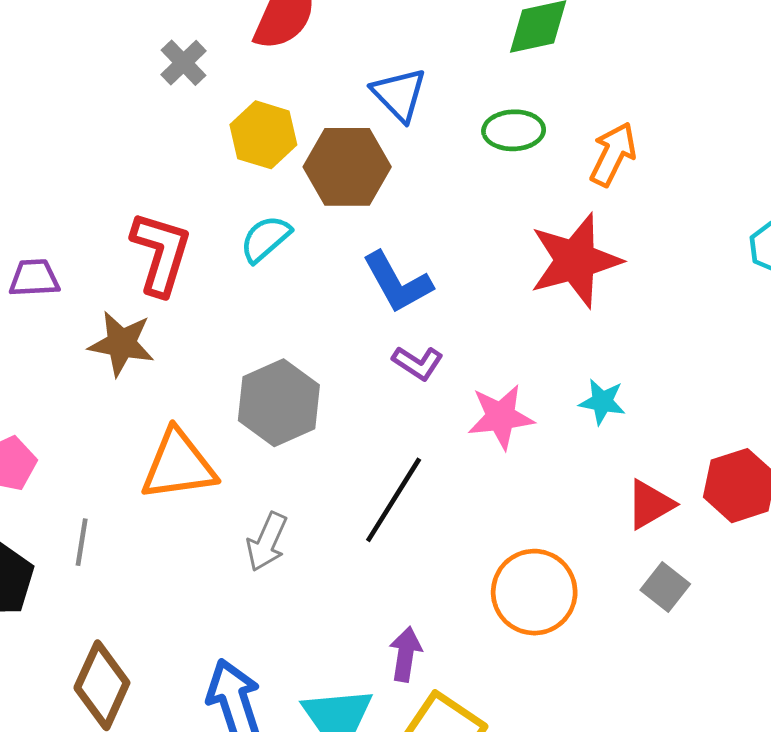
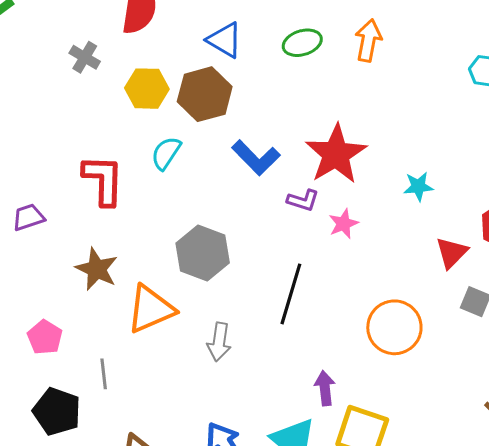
red star: (575, 260) -> (336, 154), moved
brown star: (121, 344) -> (97, 269), moved, turned 30
purple L-shape: (418, 363) -> (303, 200), moved
cyan star: (602, 402) -> (418, 186), moved
pink star: (501, 417) -> (343, 224), size x0.7

